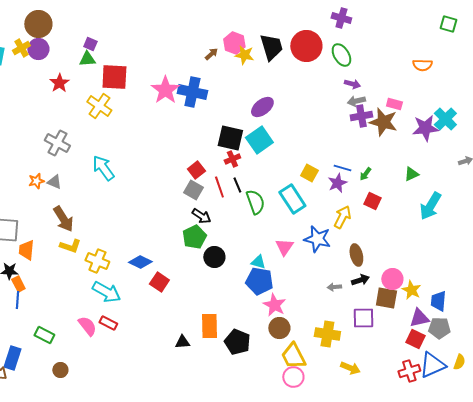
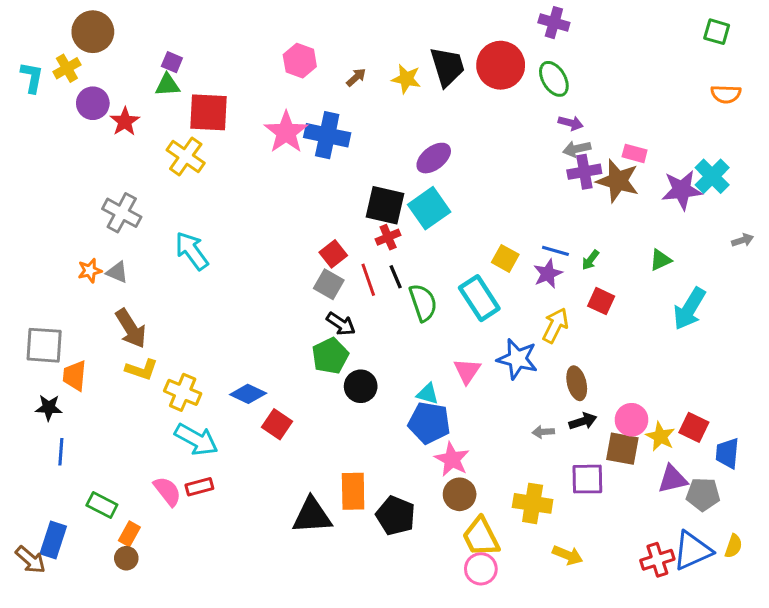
pink hexagon: (234, 43) -> (300, 61), moved
purple circle: (38, 49) -> (93, 103), moved
orange semicircle: (422, 65) -> (726, 94), moved
orange rectangle: (18, 284) -> (129, 534), moved, turned 56
blue trapezoid: (438, 301) -> (727, 453), moved
red rectangle: (108, 323) -> (199, 487), turned -42
red square: (415, 339) -> (694, 427), moved
black triangle: (182, 342) -> (312, 516), size x1.8

